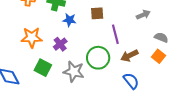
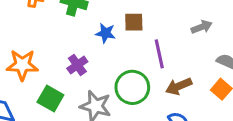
blue star: (69, 20) -> (106, 33), moved
orange star: (32, 37) -> (22, 65), moved

